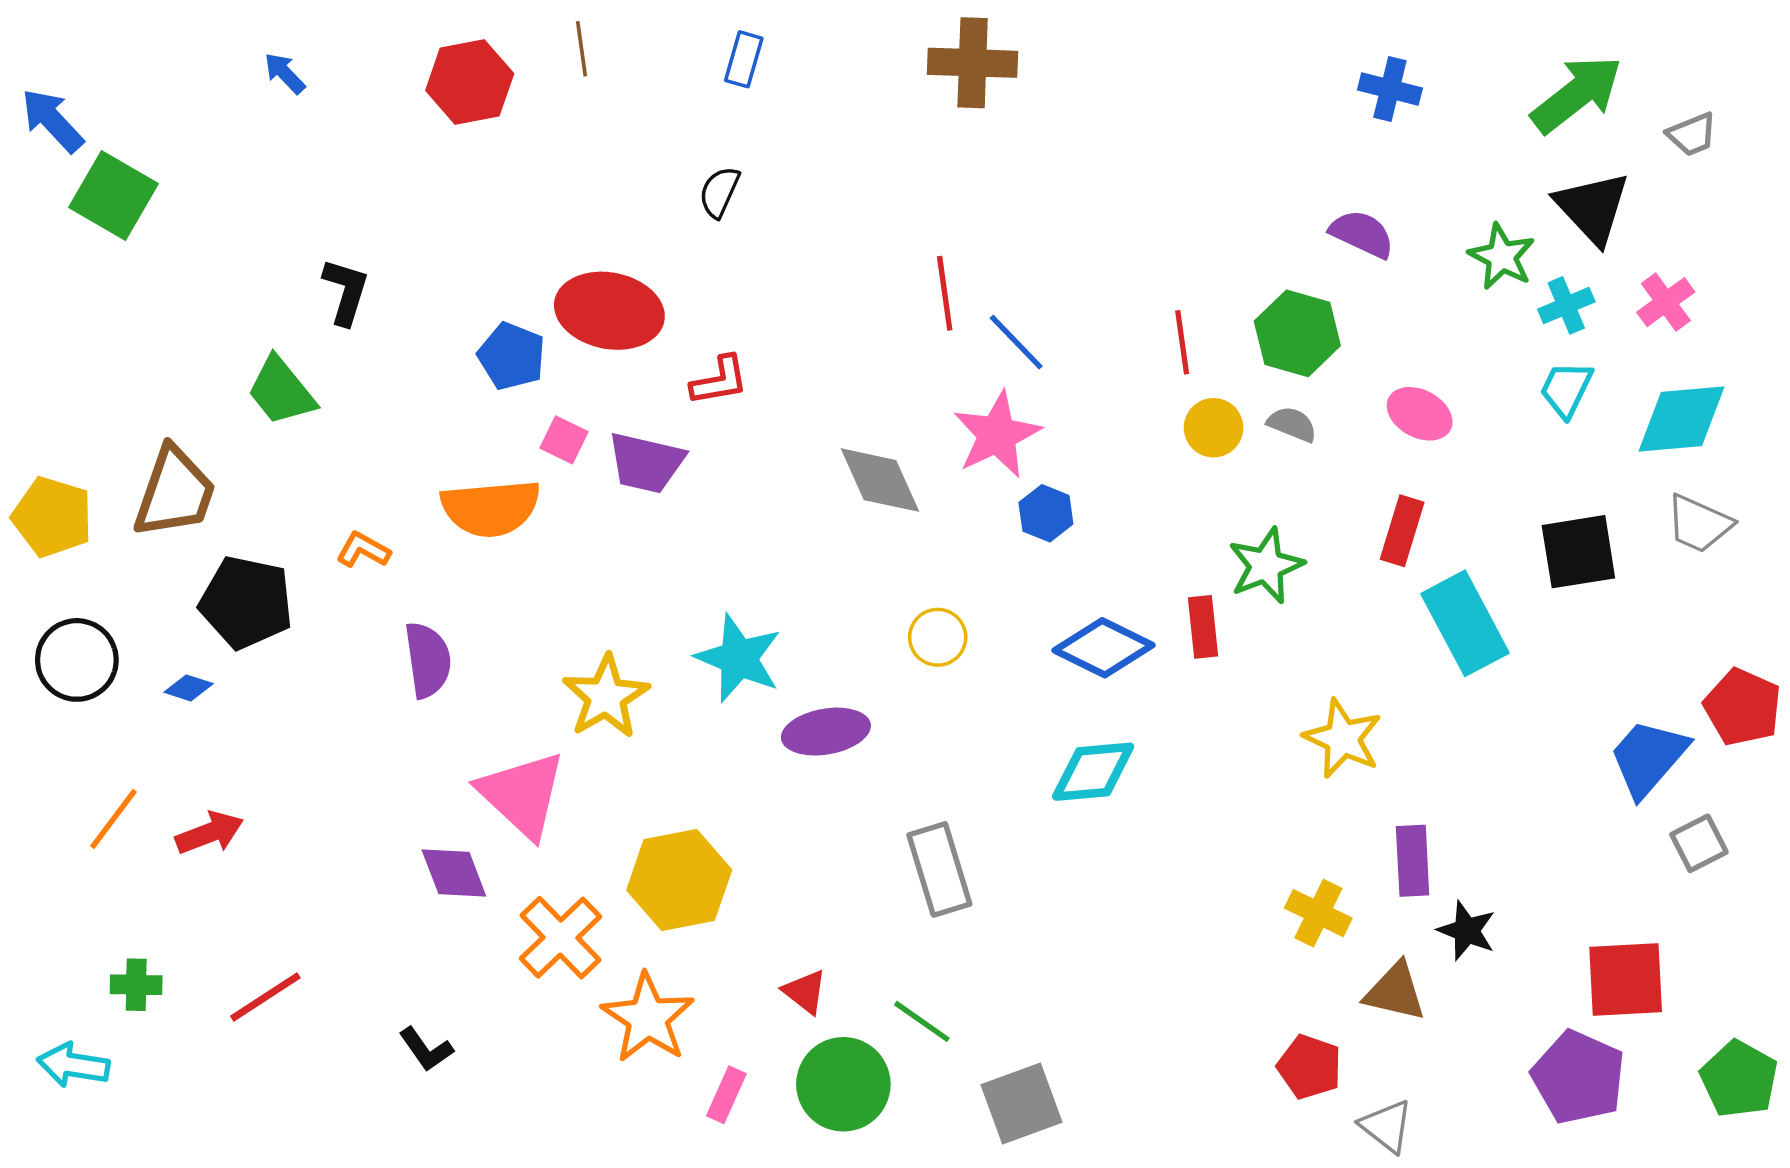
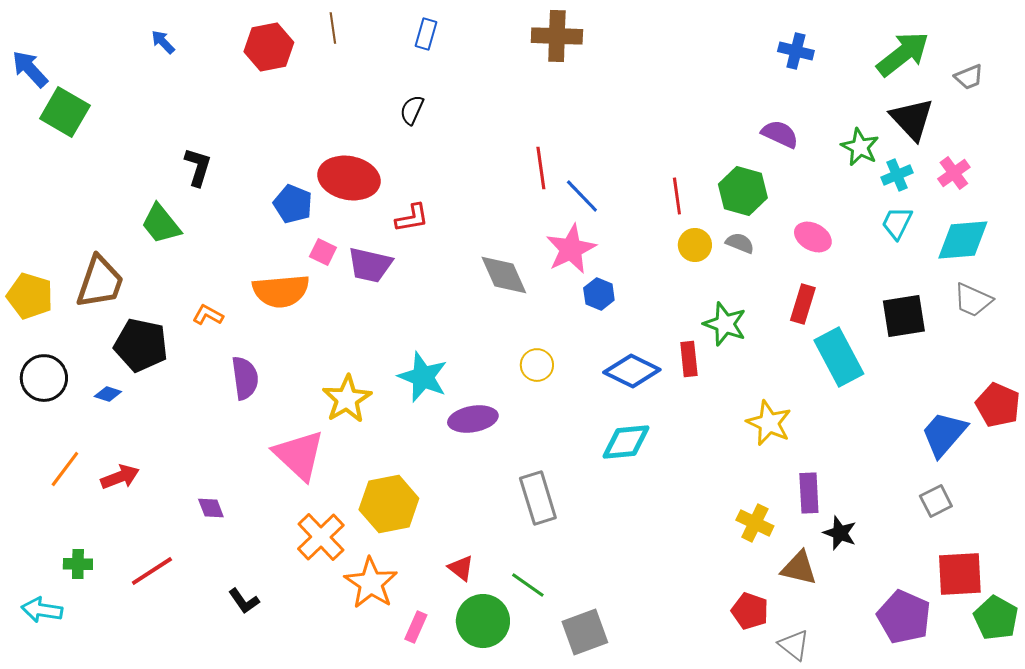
green star: (1266, 566) -> (725, 324), turned -30
gray square: (1699, 843) -> (936, 501), moved
purple diamond: (454, 873) -> (211, 508), moved, size x0.7
red square: (1626, 979) -> (960, 574), moved

